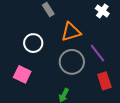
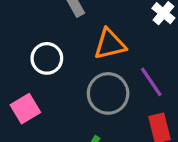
pink square: (22, 74) -> (25, 109), turned 30

